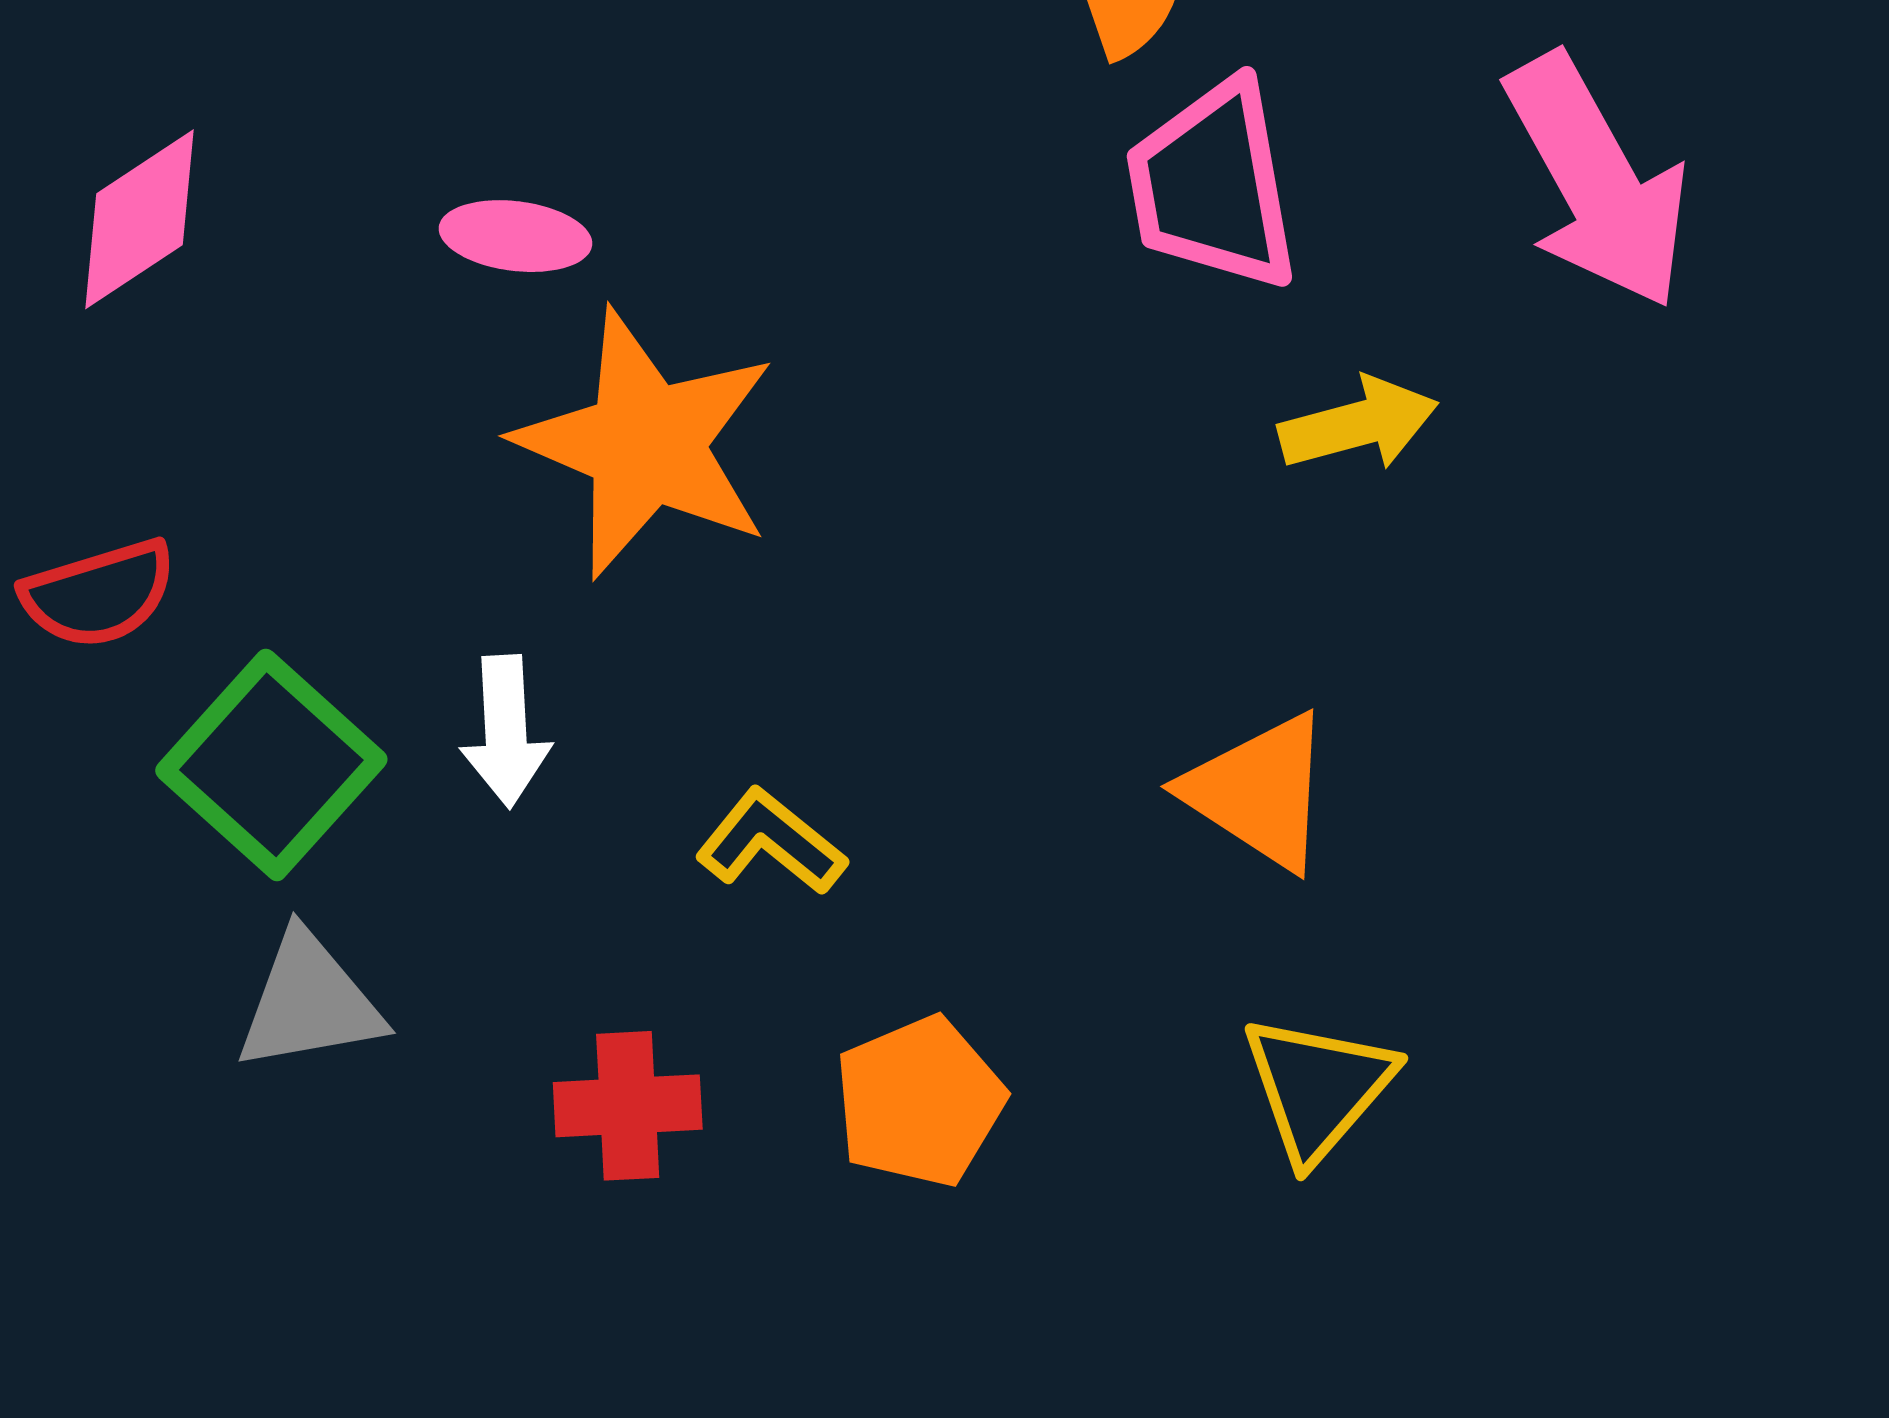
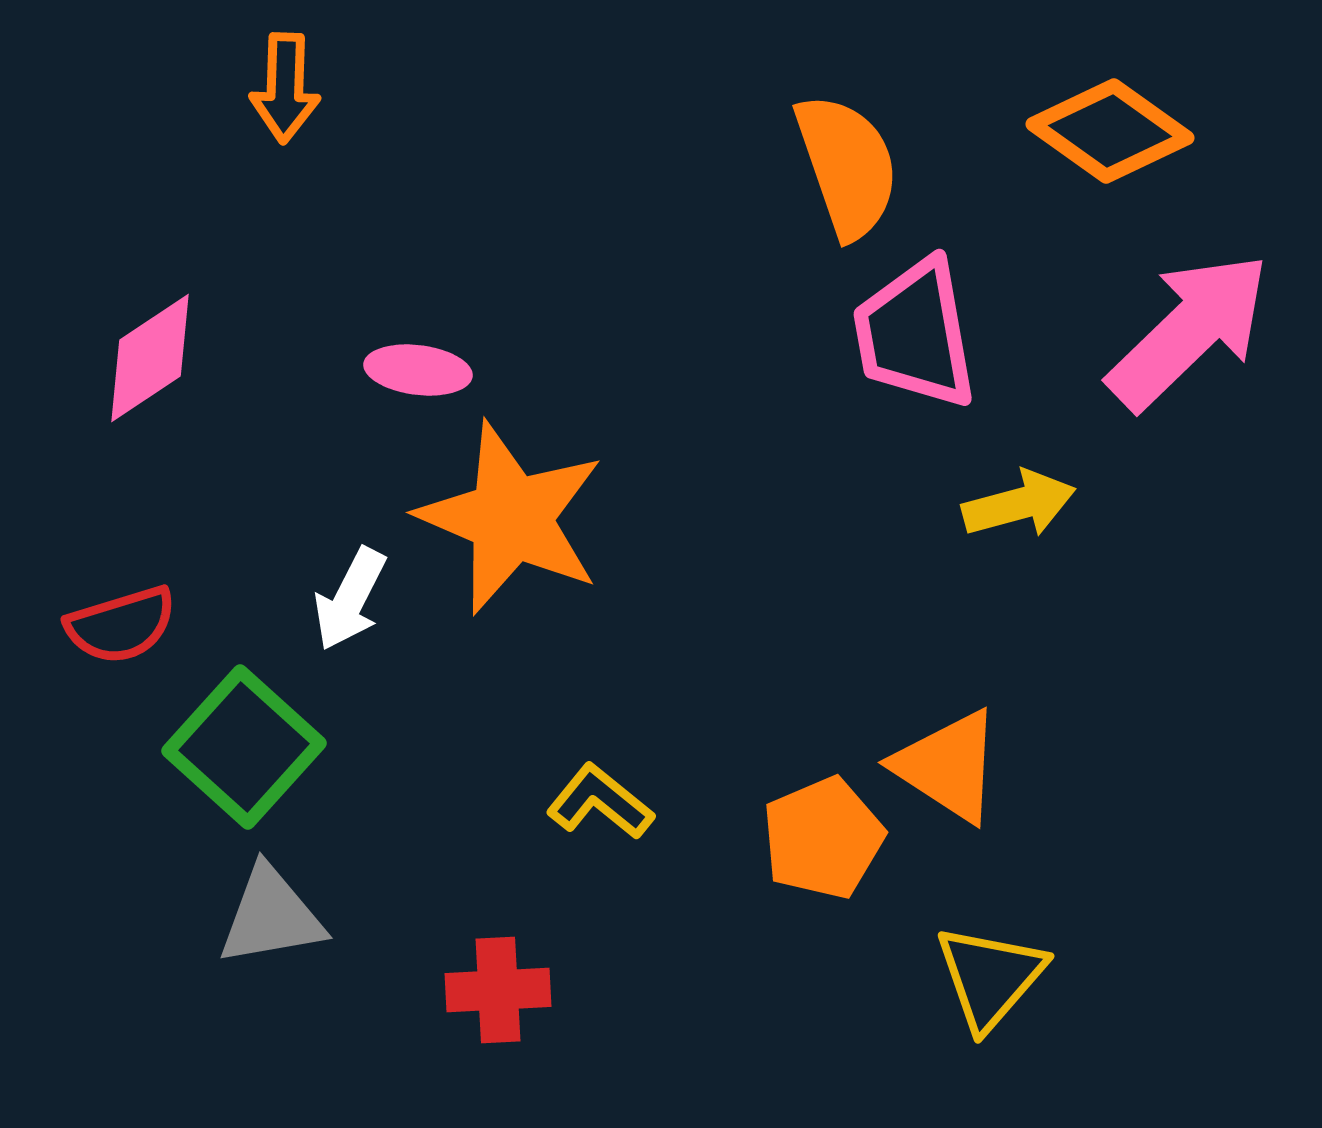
pink arrow: (1597, 181) -> (1189, 331), turned -105
white arrow: (506, 731) -> (350, 599), moved, turned 30
orange pentagon: (919, 1102) -> (823, 838), moved

